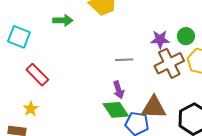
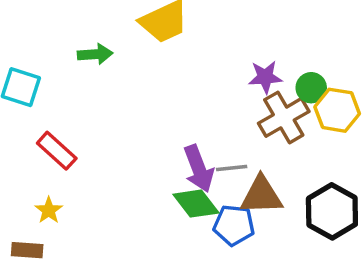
green circle: (186, 36) -> (311, 88), moved
gray line: (124, 60) -> (232, 168), moved
purple arrow: (119, 90) -> (199, 169), size x1.5

